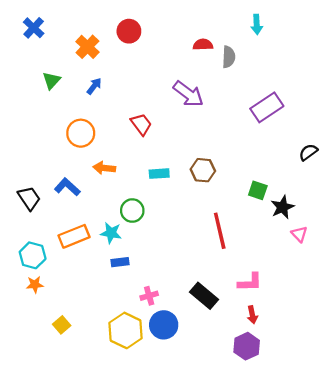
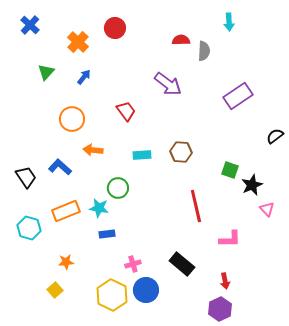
pink L-shape: (250, 282) -> (230, 239), moved
orange star: (35, 285) -> (66, 262), moved

